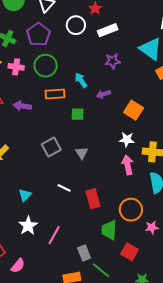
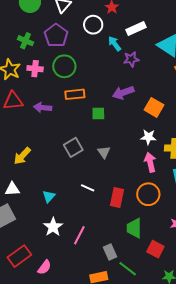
white rectangle: (108, 30) -> (136, 28), moved
cyan arrow: (81, 80) -> (115, 44), moved
purple arrow: (103, 94) -> (123, 93), size x1.5
red rectangle: (93, 199) -> (117, 197), turned 30
orange circle: (131, 210) -> (148, 194), moved

